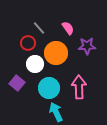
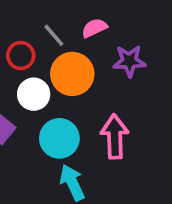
gray line: (39, 28) -> (54, 35), moved
pink semicircle: (68, 28) -> (94, 28), turned -80

